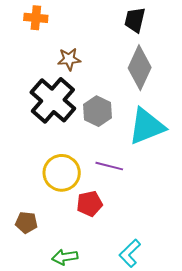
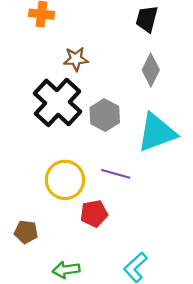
gray diamond: (140, 68) -> (151, 70), size x0.7

